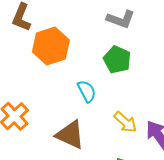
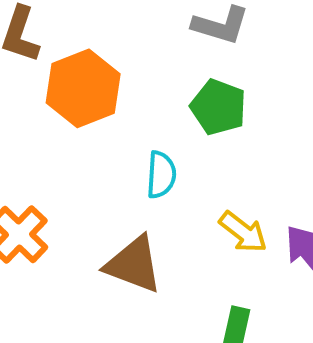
cyan semicircle: (87, 91) -> (161, 175), turned 35

